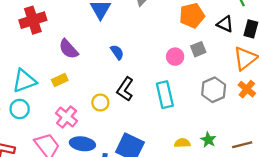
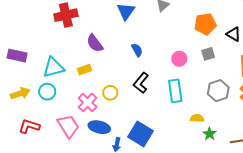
pink circle: (175, 57) -> (179, 59), moved
yellow circle: (100, 103) -> (110, 93), moved
yellow semicircle: (182, 143) -> (197, 118), moved

